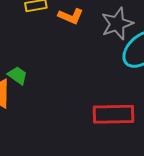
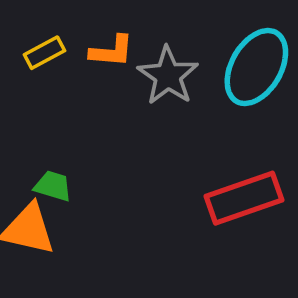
gray star: (117, 24) -> (168, 76), moved

